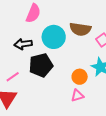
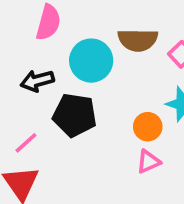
black pentagon: (41, 65) -> (75, 115), turned 30

